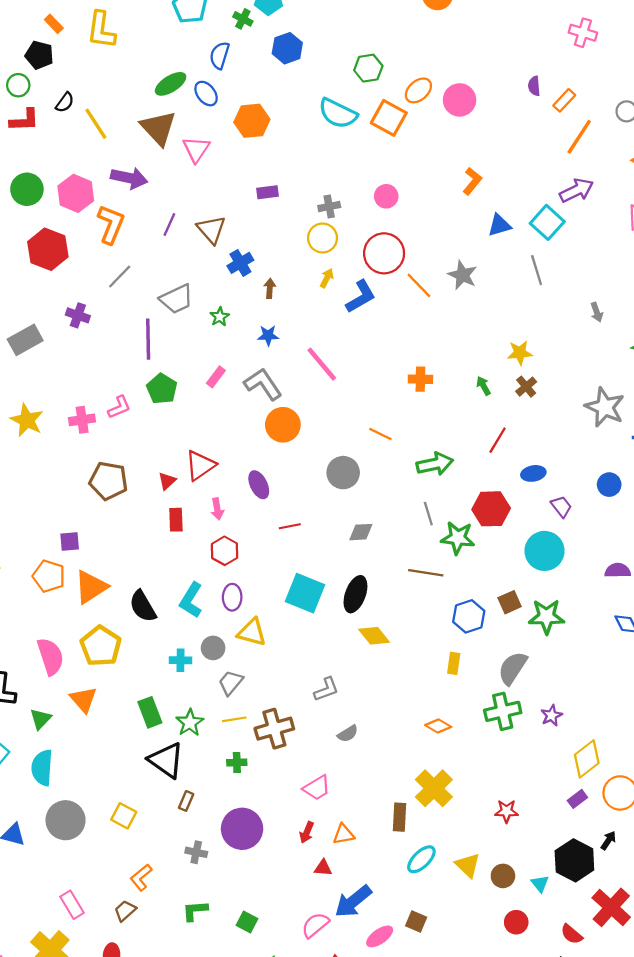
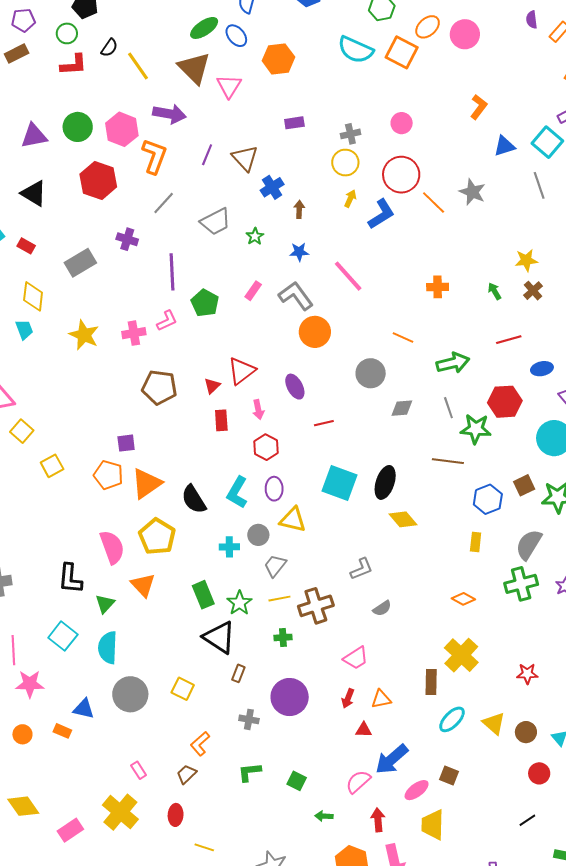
purple line: (148, 339) -> (172, 272), moved
red line: (498, 440) -> (509, 340), turned 45
gray diamond: (361, 532) -> (402, 408), moved
pink rectangle: (72, 905) -> (139, 770), size x0.7

